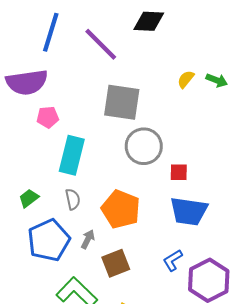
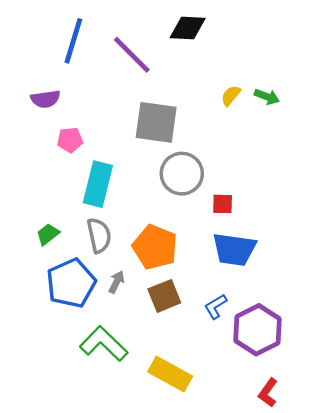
purple semicircle: (27, 82) -> (45, 99), size x0.6
gray semicircle: (73, 199) -> (99, 235), size x1.4
brown square: (116, 263) -> (164, 296), moved

